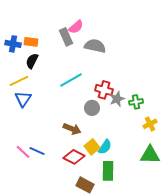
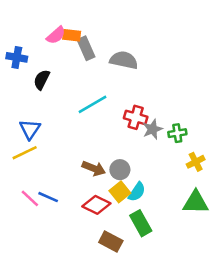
pink semicircle: (76, 27) -> (56, 35), moved
orange rectangle: (31, 42) -> (72, 35), moved
yellow line: (19, 81) -> (25, 153), moved
gray circle: (92, 108) -> (120, 170), moved
green rectangle: (108, 171) -> (141, 223), turned -30

